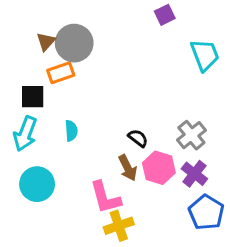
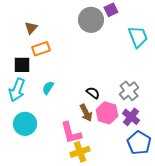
gray circle: (74, 43) -> (91, 20), moved
cyan semicircle: (71, 131) -> (48, 88), turned -144

